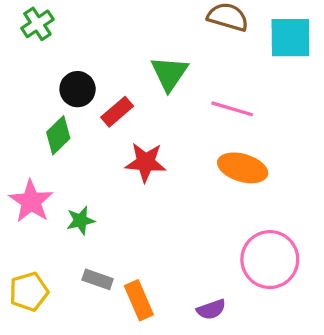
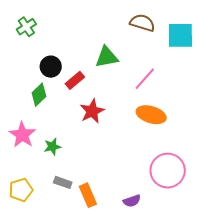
green triangle: (169, 73) -> (107, 57), turned 45
pink line: (232, 109) -> (145, 79), turned -65
red star: (146, 162) -> (92, 111), turned -30

